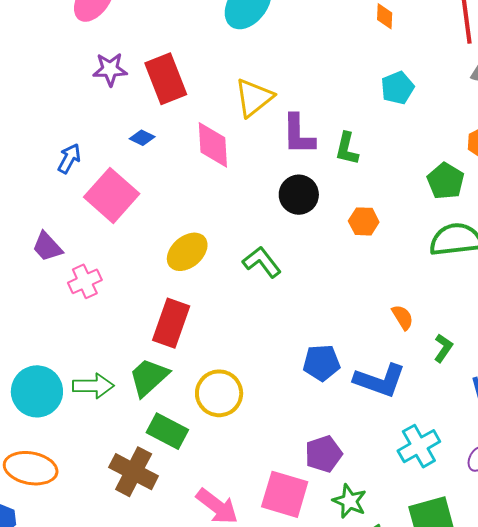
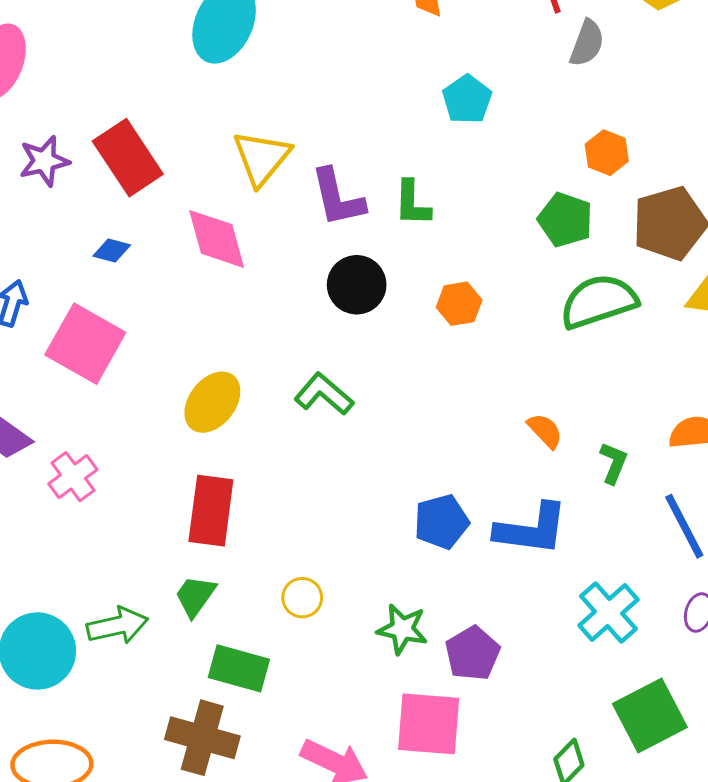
green trapezoid: (149, 377) -> (195, 596), size x0.7
yellow circle: (219, 393) -> (302, 598), size x0.6
green star: (349, 501) -> (402, 629), moved

